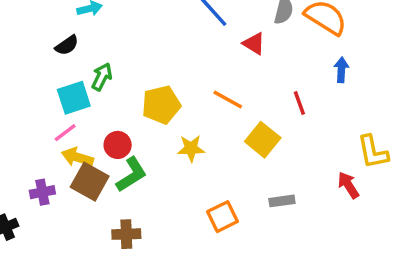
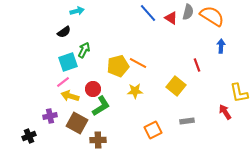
red triangle: (254, 44) -> (171, 18), moved
orange line: (228, 99) -> (138, 63), moved
brown square: (90, 182) -> (77, 123), moved

